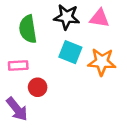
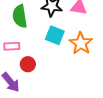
orange star: (102, 62) -> (81, 43), turned 30

